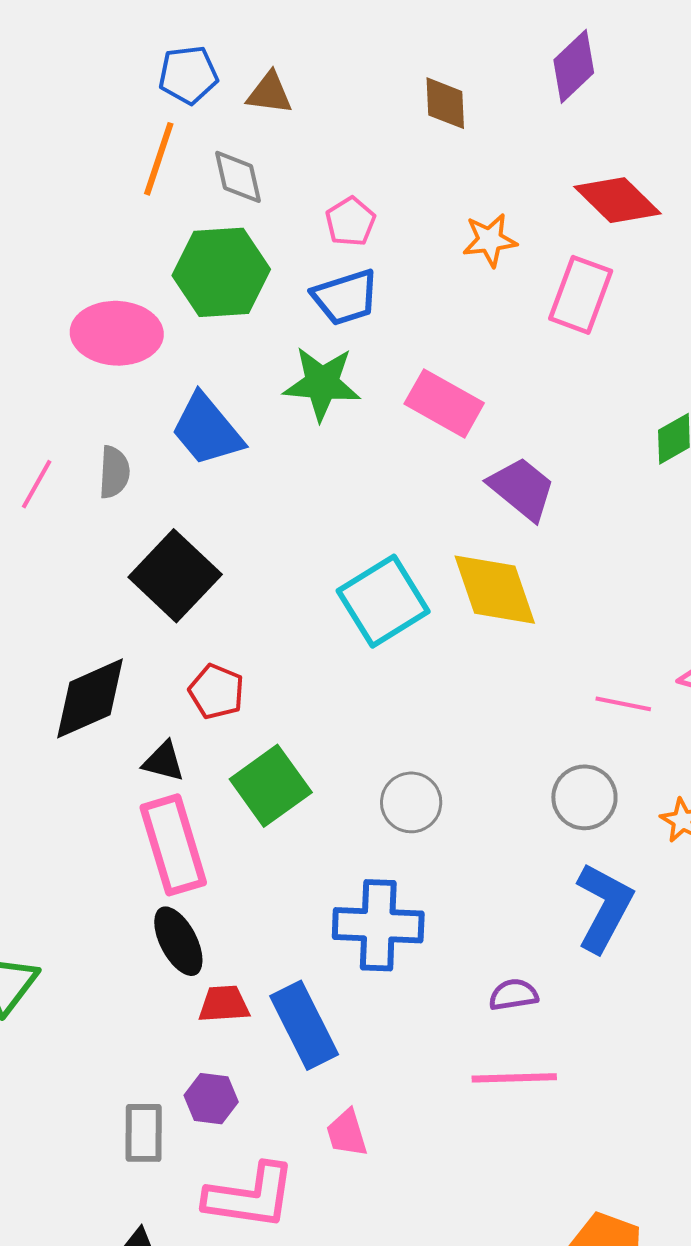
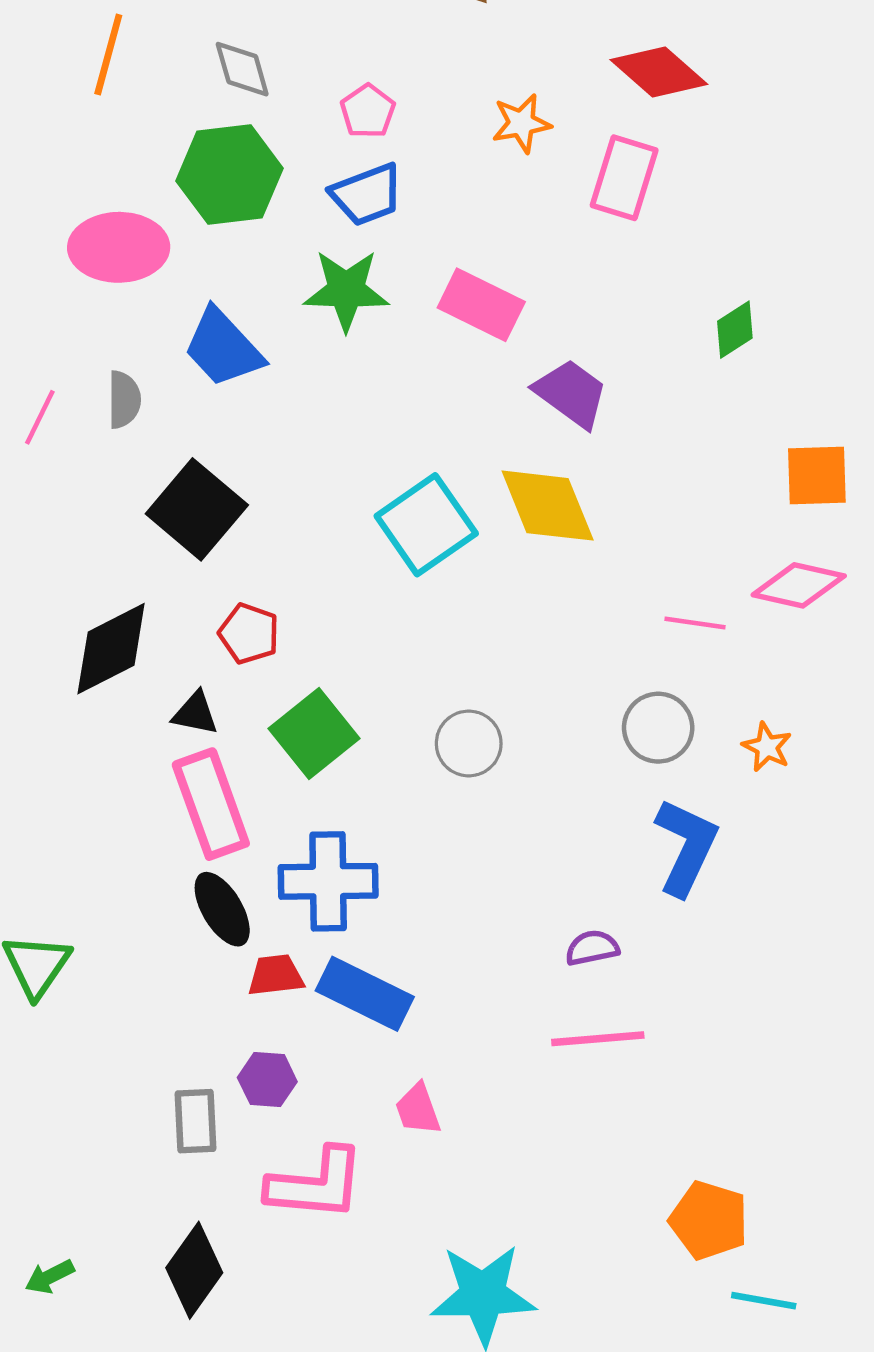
orange line: (159, 159) -> (108, 55), moved
blue cross: (378, 925) -> (328, 881), moved
blue rectangle: (304, 1025) -> (365, 994), turned -34

